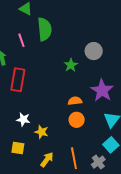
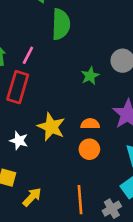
pink line: (21, 40) -> (28, 55), moved, turned 40
yellow star: (41, 132) -> (51, 127), moved, size x1.5
yellow arrow: (47, 160) -> (32, 197), moved

